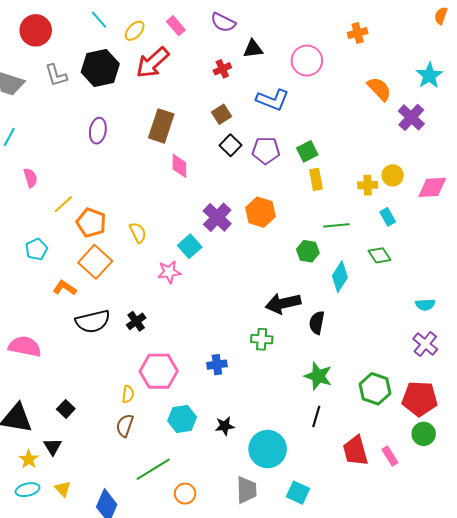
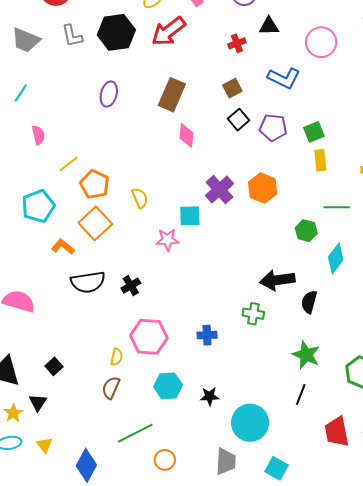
cyan square: (190, 246) -> (190, 216), turned 35
cyan pentagon: (36, 249) -> (38, 206), size x1.5

